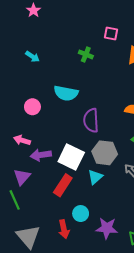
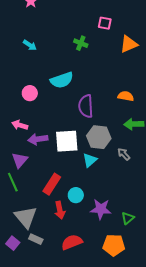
cyan semicircle: (66, 93) -> (62, 80), turned -30
white square: (71, 157) -> (67, 141), turned -30
red rectangle: (63, 185) -> (52, 184), moved

